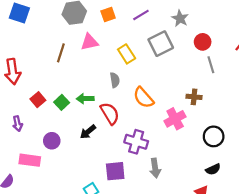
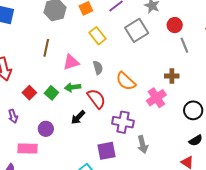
pink triangle: (90, 42) -> (71, 62), moved
yellow rectangle: (127, 54) -> (97, 36), moved

